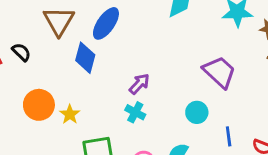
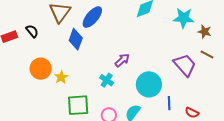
purple trapezoid: (219, 72) -> (185, 65), moved
purple arrow: (139, 84) -> (122, 60), moved
cyan circle: (197, 112) -> (149, 84), size x1.6

